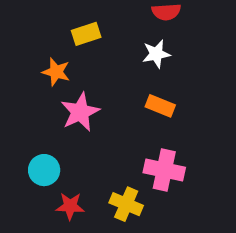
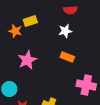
orange star: (56, 72) -> (15, 31), moved
pink cross: (164, 170) -> (86, 85), moved

